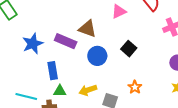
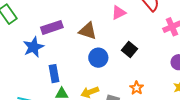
purple rectangle: (66, 41) -> (52, 27), moved, turned -40

